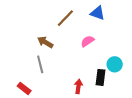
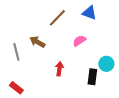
gray line: (40, 64) -> (16, 52), moved
red arrow: (78, 86) -> (59, 69), moved

